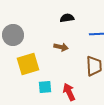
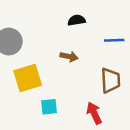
red arrow: (69, 92) -> (94, 113), moved

